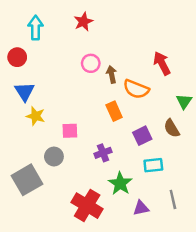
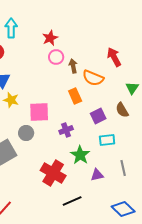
red star: (83, 22) -> (50, 38), moved
pink square: (70, 131) -> (39, 112), size x1.5

